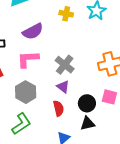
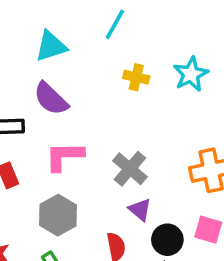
purple semicircle: (33, 31) -> (51, 99), moved, turned 70
purple triangle: (63, 87) -> (140, 210), moved

